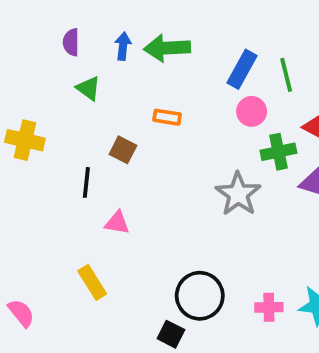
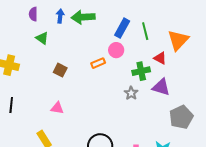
pink circle: (252, 111) -> (116, 50), moved
orange rectangle: (167, 117) -> (98, 63), moved, turned -32
black line: (86, 182) -> (11, 105), moved
gray star: (238, 194) -> (131, 93), moved, size x0.6

